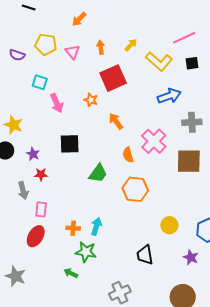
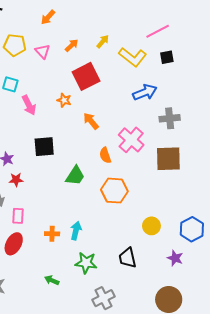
orange arrow: (101, 47) -> (72, 45), turned 56
green star: (86, 252) -> (86, 263), moved

